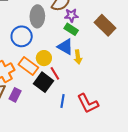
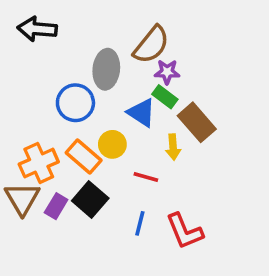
brown rectangle: (105, 25) -> (197, 122), moved
blue triangle: (65, 47) -> (141, 113), moved
red line: (55, 73) -> (146, 177), moved, turned -48
black square: (43, 82) -> (90, 199), moved

